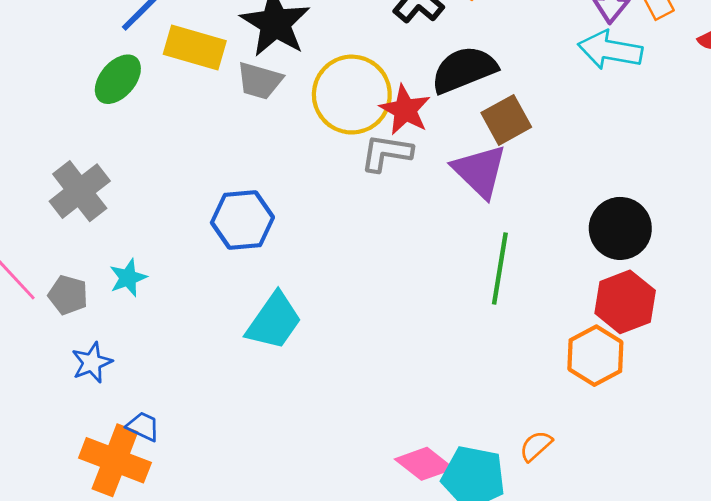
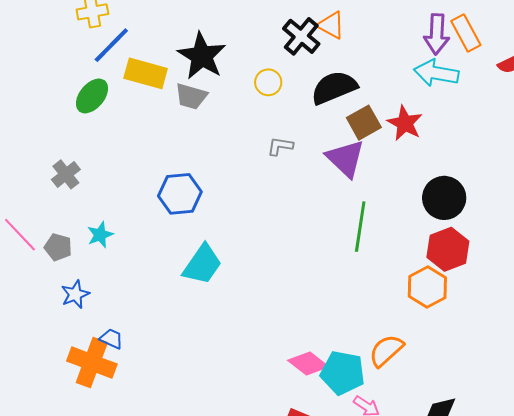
yellow circle: (352, 95) -> (268, 82), moved, size x0.5
red star: (405, 110) -> (405, 123), moved
gray L-shape: (386, 153) -> (280, 146), size x0.7
gray cross: (80, 191) -> (66, 174), size x0.7
orange semicircle: (536, 446) -> (386, 350), size x1.5

